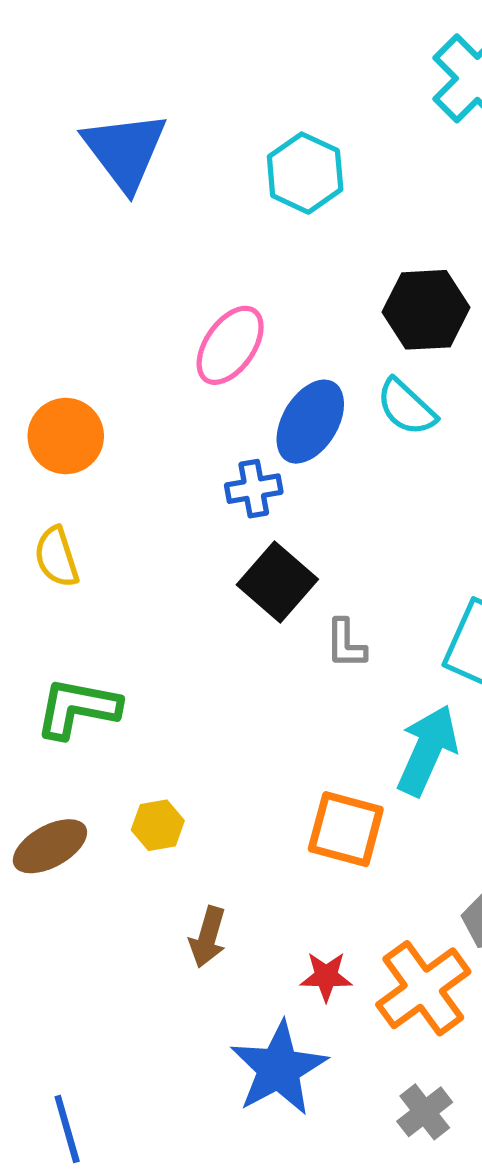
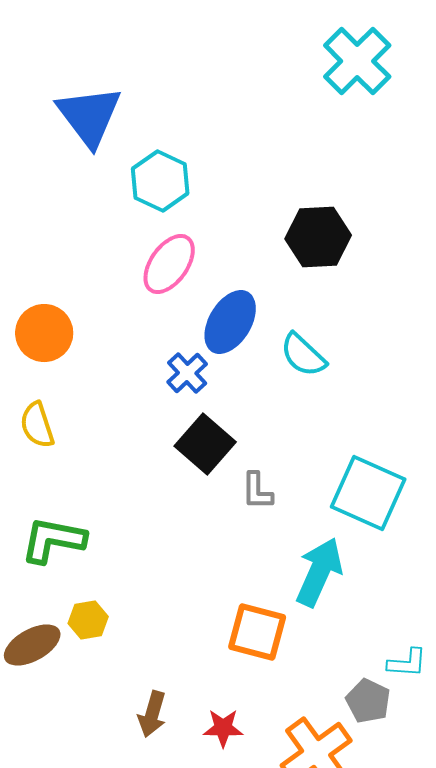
cyan hexagon: (305, 173) -> (160, 181), moved
cyan semicircle: (406, 407) -> (303, 355), moved
blue cross: (254, 489) -> (187, 373), turned -33
yellow hexagon: (158, 825) -> (88, 620), moved
red star: (326, 976) -> (223, 728), moved

